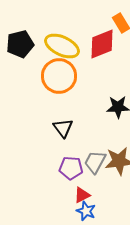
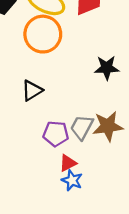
black triangle: (63, 128) -> (32, 90), moved, turned 35

